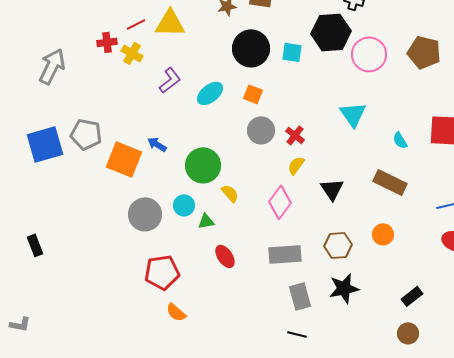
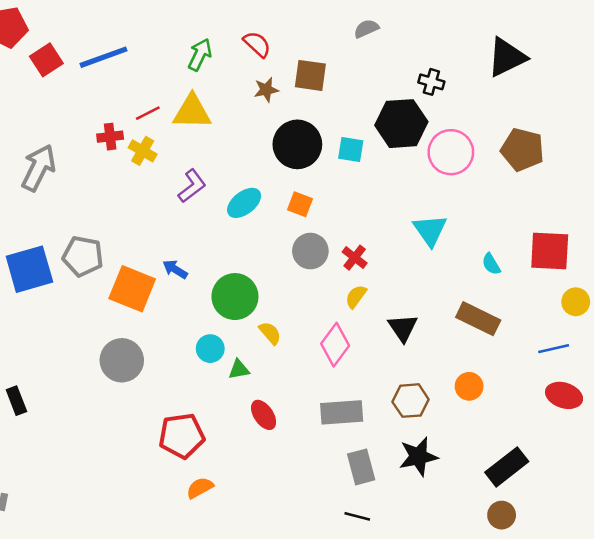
gray circle: (145, 214) -> (122, 360), moved
black rectangle: (412, 296) -> (507, 467), size x1.5
orange semicircle: (176, 312) -> (200, 488), turned 110

